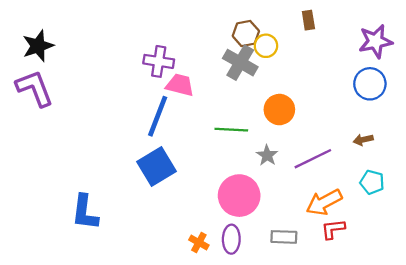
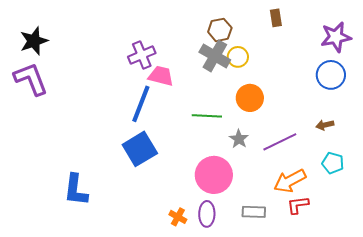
yellow circle: (266, 46) -> (238, 57), moved
purple cross: (159, 61) -> (142, 55), turned -32

